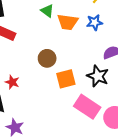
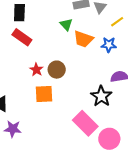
orange square: (66, 79) -> (44, 94), moved
red star: (12, 82) -> (36, 70), moved
purple star: (15, 127) -> (13, 129), turned -30

